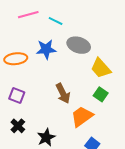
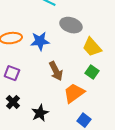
blue star: (46, 49) -> (40, 41), moved

